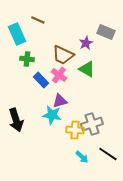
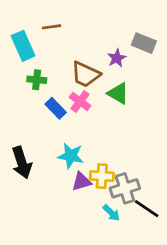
brown line: (38, 20) -> (52, 27), turned -32
purple triangle: (60, 101) -> (81, 182), moved
gray cross: (92, 124) -> (125, 188), moved

